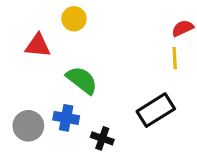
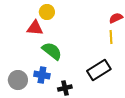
red triangle: (38, 46) -> (35, 28), moved
black cross: (102, 138) -> (65, 88), turned -32

